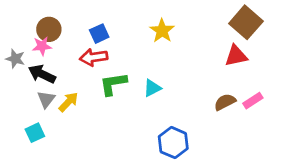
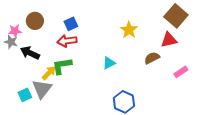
yellow star: (162, 31) -> (129, 30), moved
pink star: (42, 46) -> (15, 31), moved
green L-shape: (113, 84) -> (62, 66), moved
gray triangle: (46, 99) -> (42, 89), moved, size x1.5
brown semicircle: (225, 102) -> (152, 58), moved

